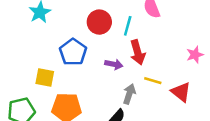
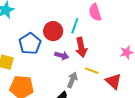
red circle: (99, 22) -> (53, 31), moved

